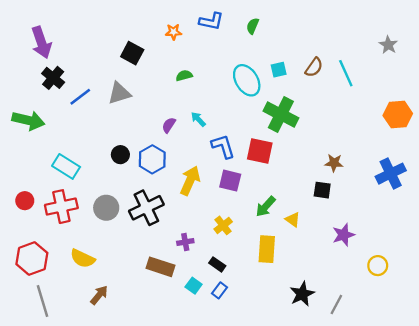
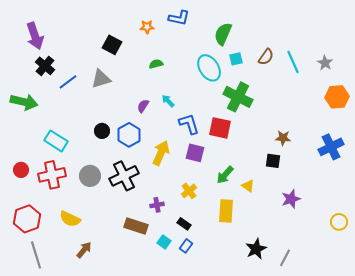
green semicircle: (253, 26) -> (223, 34), moved, size x1.6
gray star: (388, 45) -> (325, 63), moved
yellow circle: (378, 266) -> (339, 222), moved

